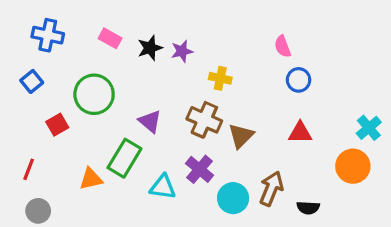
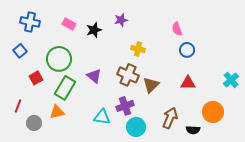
purple star: (182, 51) -> (121, 20), moved
green rectangle: (124, 158) -> (65, 88), moved
orange circle: (353, 166) -> (213, 112), moved
purple cross: (199, 169) -> (125, 106), turned 30
cyan circle: (233, 198) -> (136, 127), moved
gray circle: (38, 211) -> (34, 123), moved

